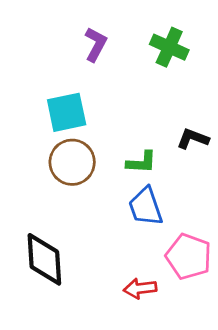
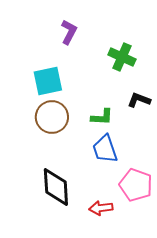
green cross: (169, 47) -> (122, 57), moved
black diamond: (44, 259) -> (56, 187), moved

